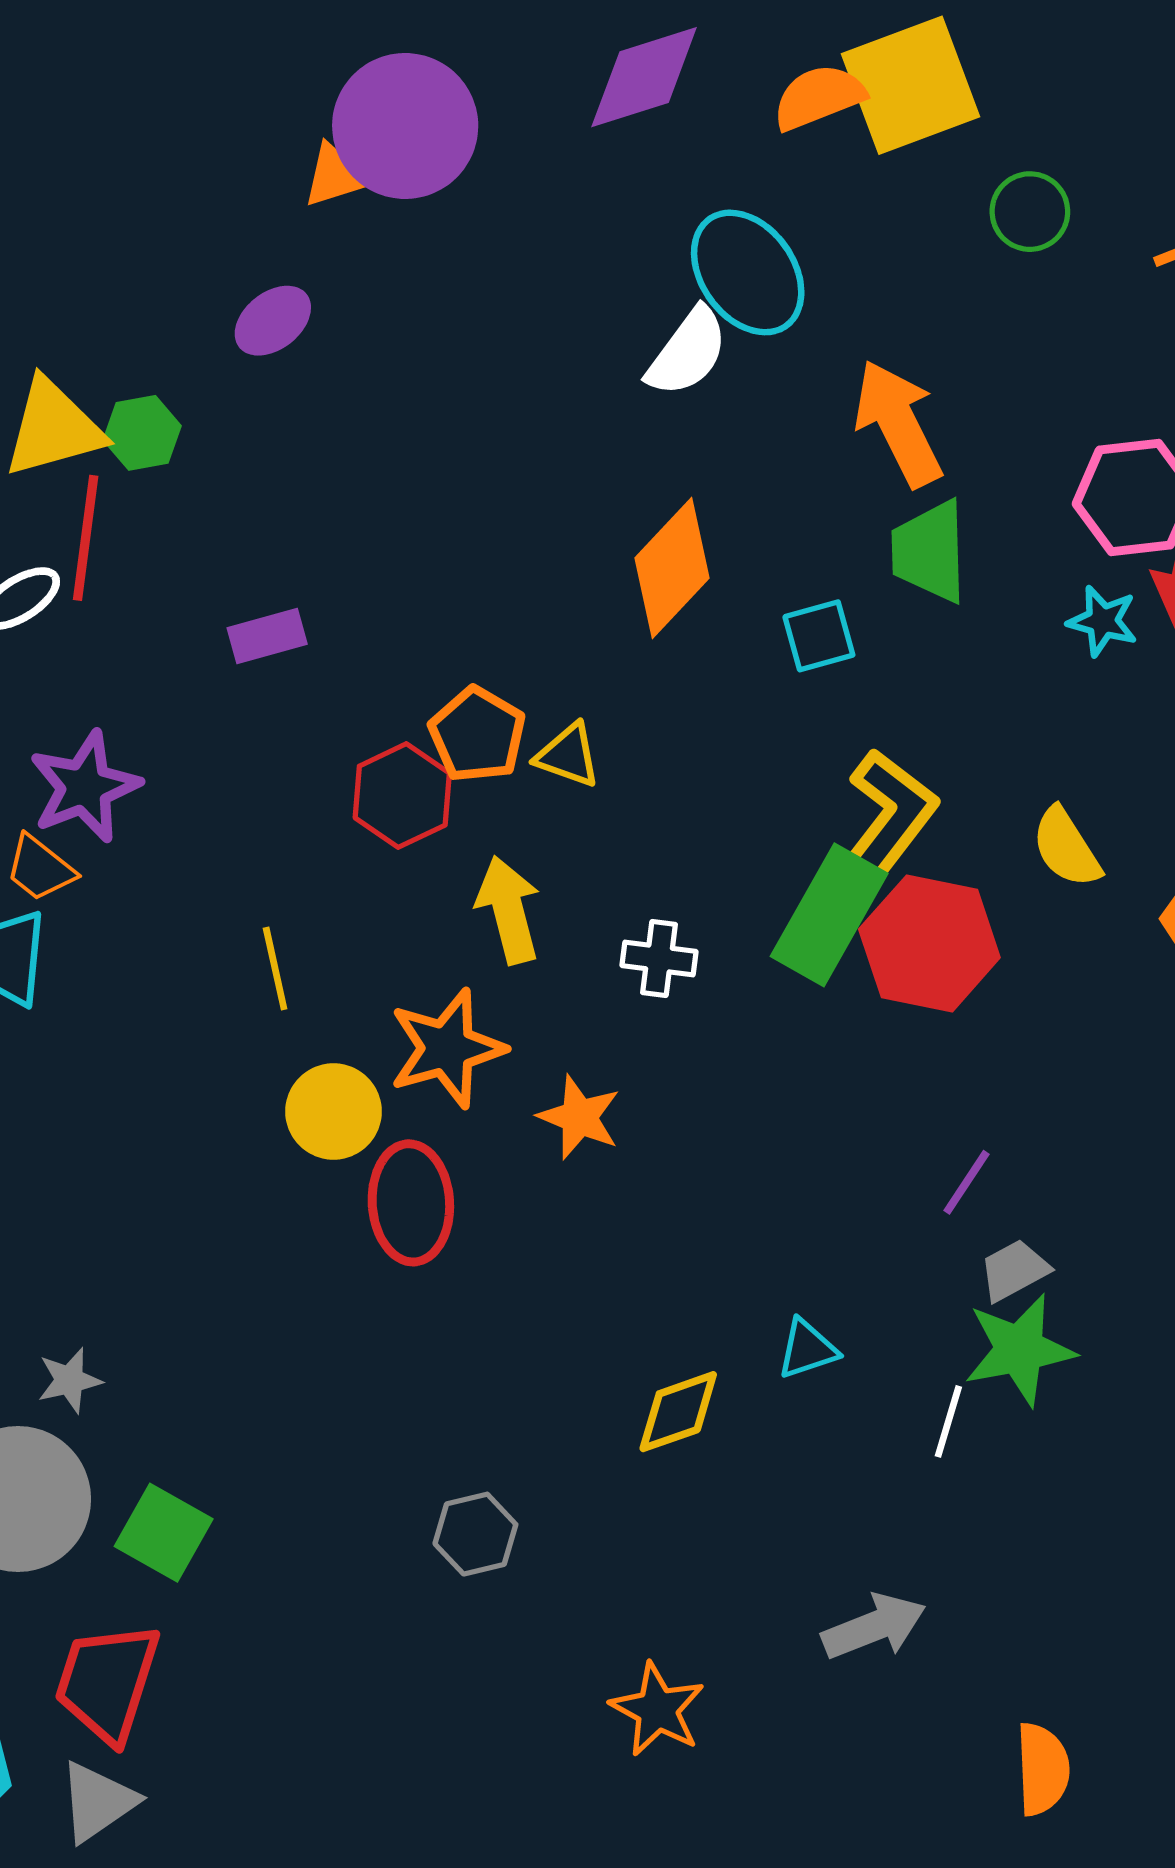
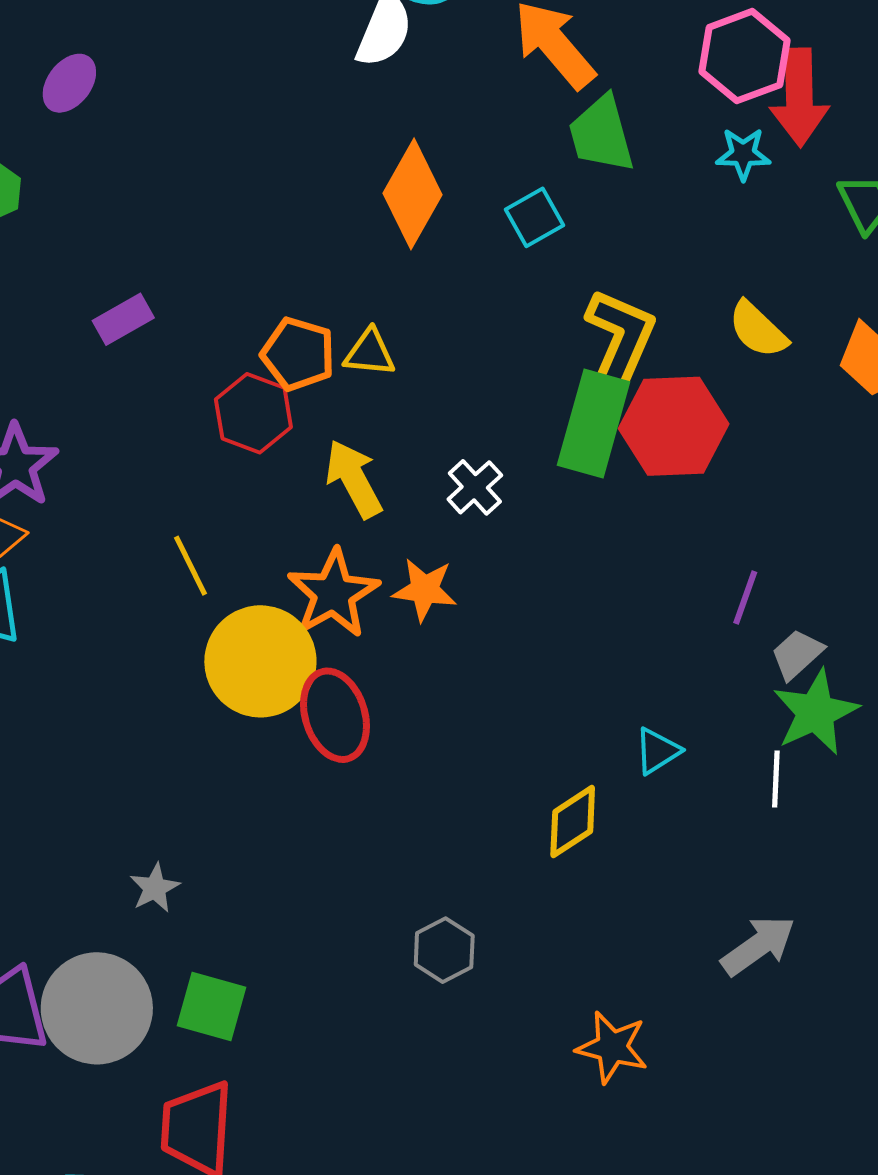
white cross: (659, 958) -> (475, 487), turned -36
yellow circle: (333, 1111) -> (260, 661), size x1.5
orange star: (579, 1117) -> (425, 590), moved
gray star: (70, 1380) -> (155, 888), moved

